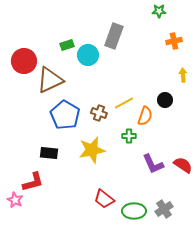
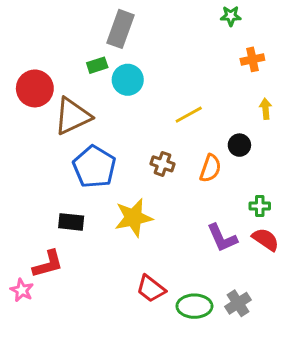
gray rectangle: (114, 36) -> (120, 29), moved
yellow line: (124, 103) -> (189, 115), moved
brown cross: (99, 113) -> (163, 164), moved
green cross: (129, 136) -> (260, 206), moved

